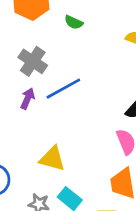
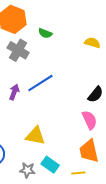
gray cross: (33, 61) -> (18, 50), moved

